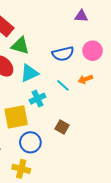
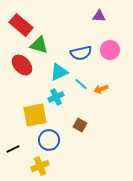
cyan triangle: (29, 73) -> (59, 72), moved
orange arrow: (85, 79) -> (101, 89), moved
yellow cross: (21, 169) -> (40, 166), turned -36

